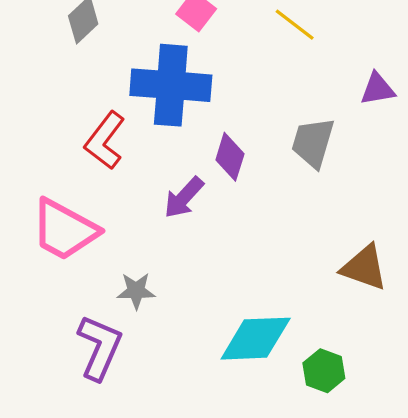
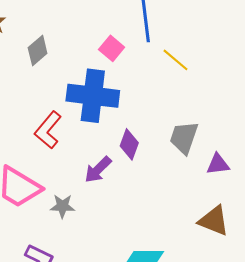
purple triangle: (378, 89) -> (218, 164), moved
gray star: (136, 291) -> (62, 206), moved

